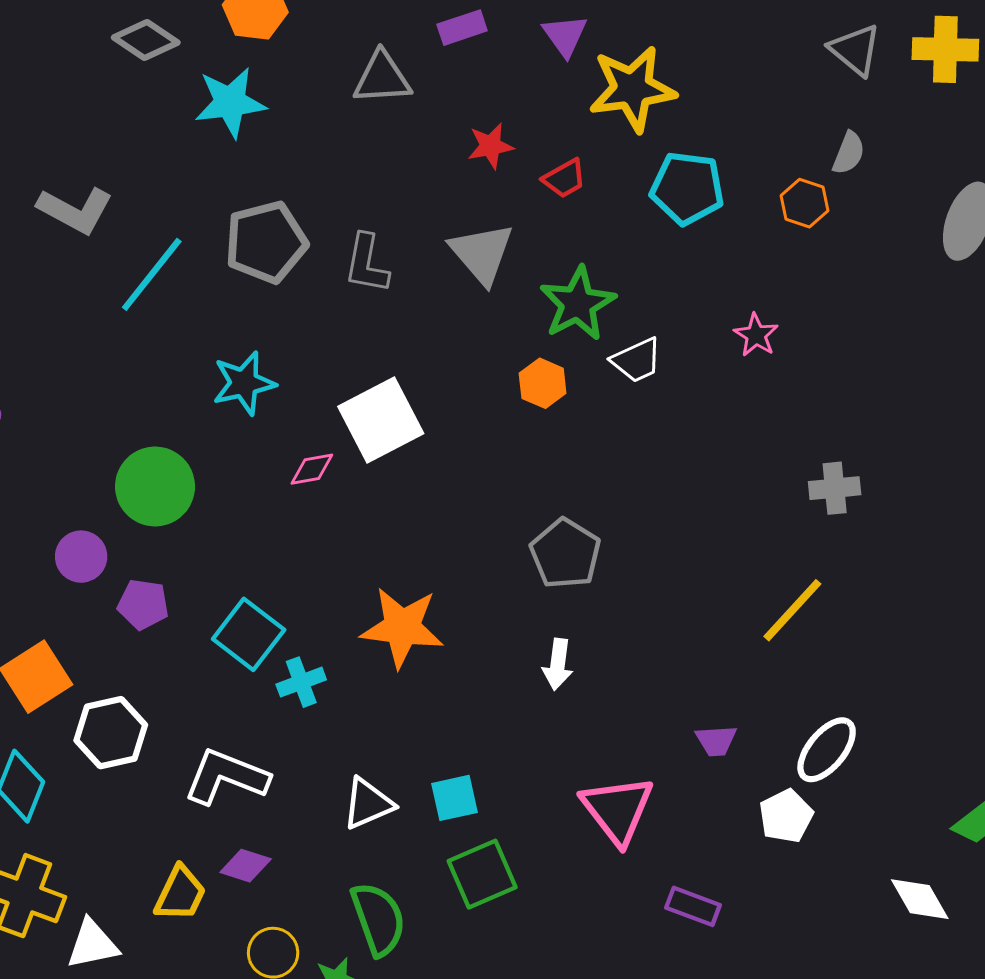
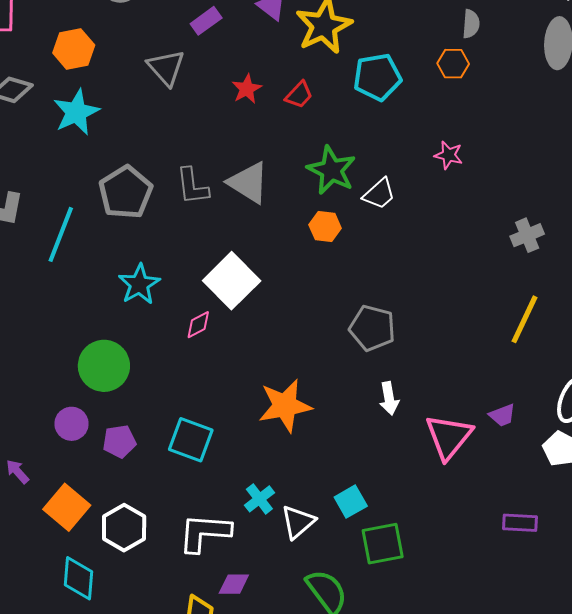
gray triangle: (382, 78) -> (166, 68), turned -51
gray triangle: (482, 253) -> (248, 183), moved
cyan cross: (301, 682) -> (259, 499), moved
pink triangle: (617, 810) -> (449, 437), moved, turned 34
green square: (482, 874) -> (383, 544), turned 30

